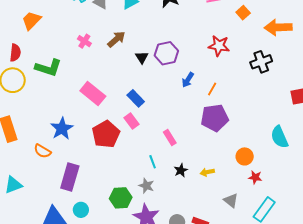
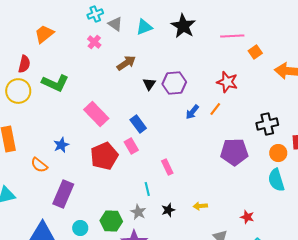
pink cross: (84, 41) -> (94, 42), moved
black cross: (261, 62) -> (267, 124), moved
orange line: (212, 89) -> (215, 109), moved
purple pentagon: (215, 118) -> (234, 152), moved
blue star: (62, 129) -> (61, 145), size x0.7
orange circle: (245, 156) -> (278, 153), moved
black star: (181, 170) -> (168, 210), moved
cyan circle: (81, 210) -> (80, 228), moved

